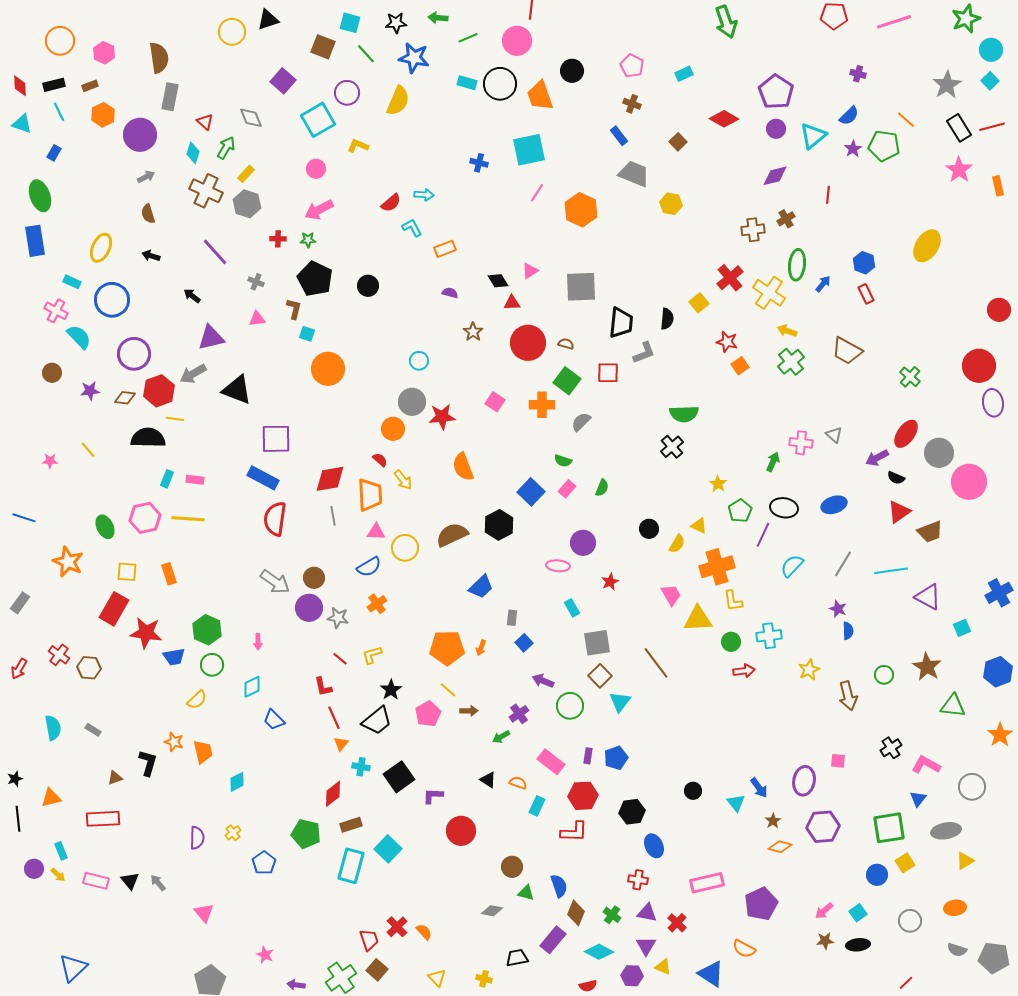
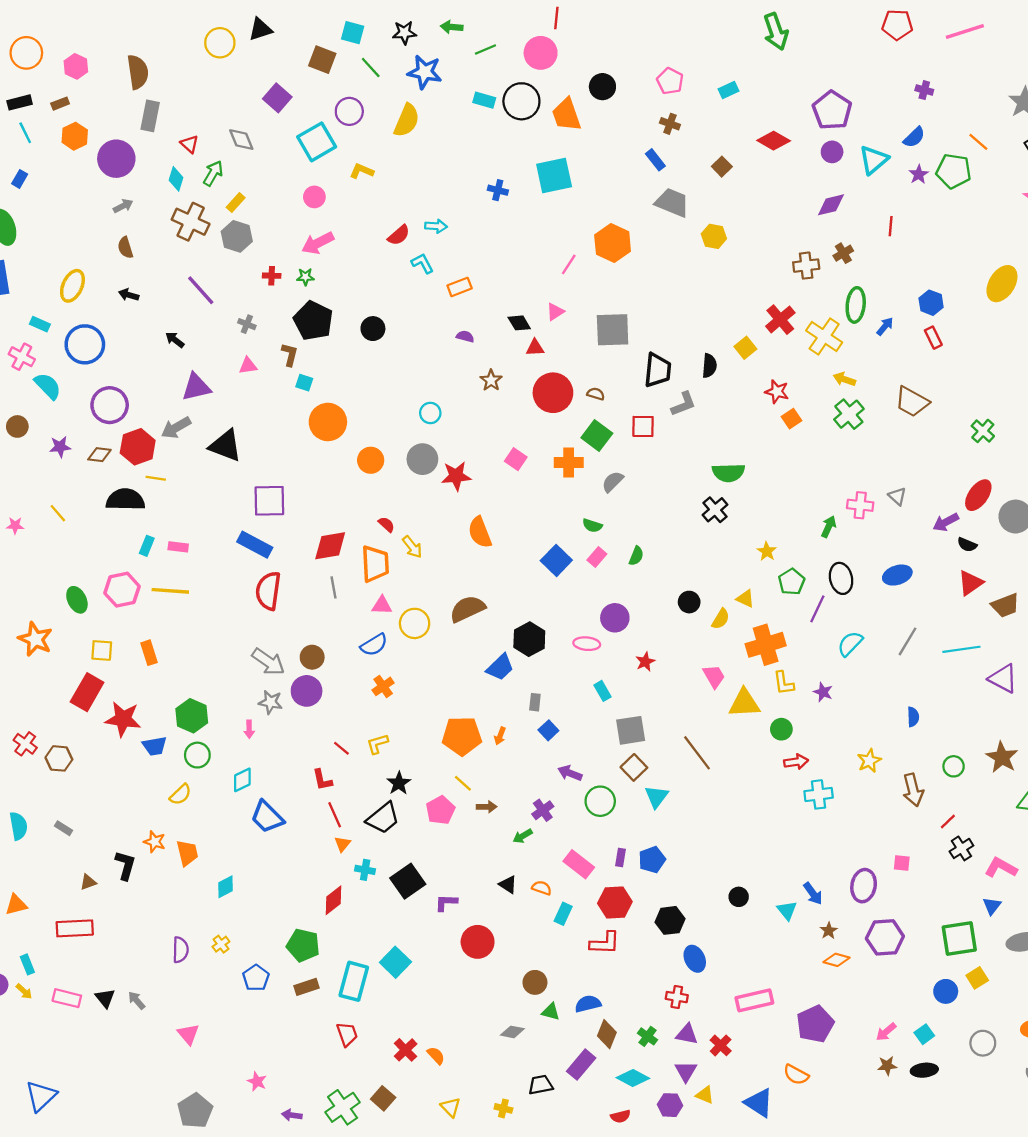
pink line: (537, 193) -> (569, 264), moved
orange circle: (393, 429) -> (371, 460), moved
black ellipse: (784, 508) -> (841, 578), turned 68
black hexagon: (499, 525) -> (529, 639), moved
purple star: (838, 609) -> (823, 692), moved
gray star: (338, 618) -> (271, 702), moved
cyan cross: (769, 636) -> (819, 794), moved
blue trapezoid: (274, 720) -> (267, 817), size x1.4
brown rectangle: (351, 825) -> (307, 987), moved
blue semicircle: (559, 886) -> (588, 1004), turned -85
red trapezoid: (369, 940) -> (347, 1034), moved
red line: (906, 983) -> (948, 821), moved

